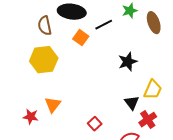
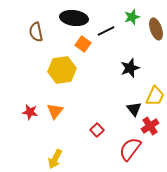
brown semicircle: (45, 26) -> (36, 32), moved
yellow hexagon: (44, 60) -> (62, 70), moved
red star: (31, 117) -> (30, 112), moved

